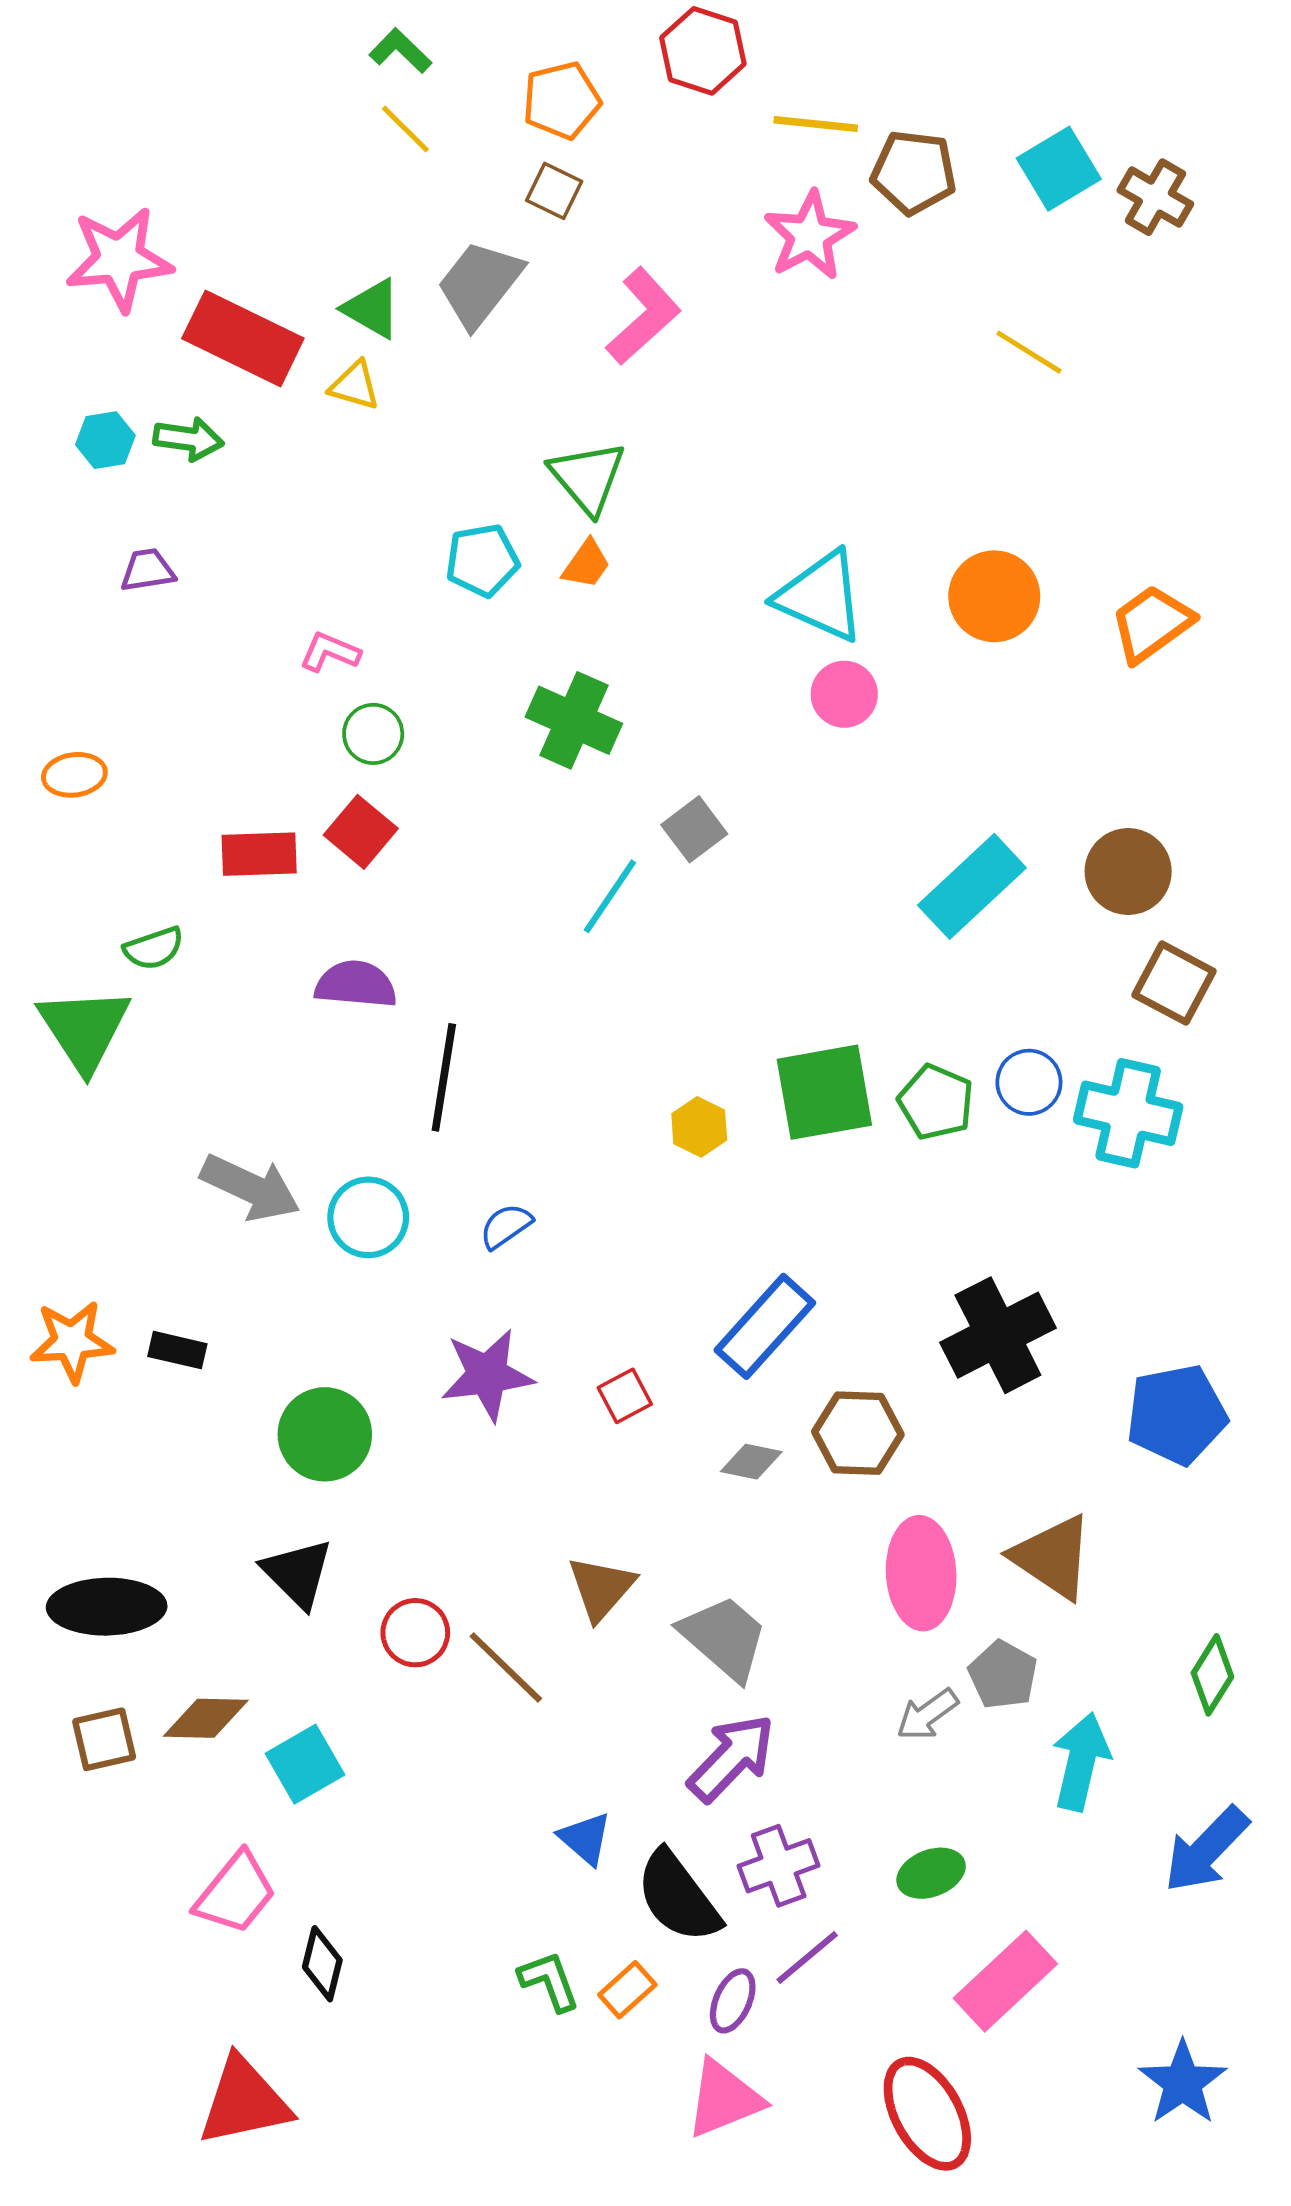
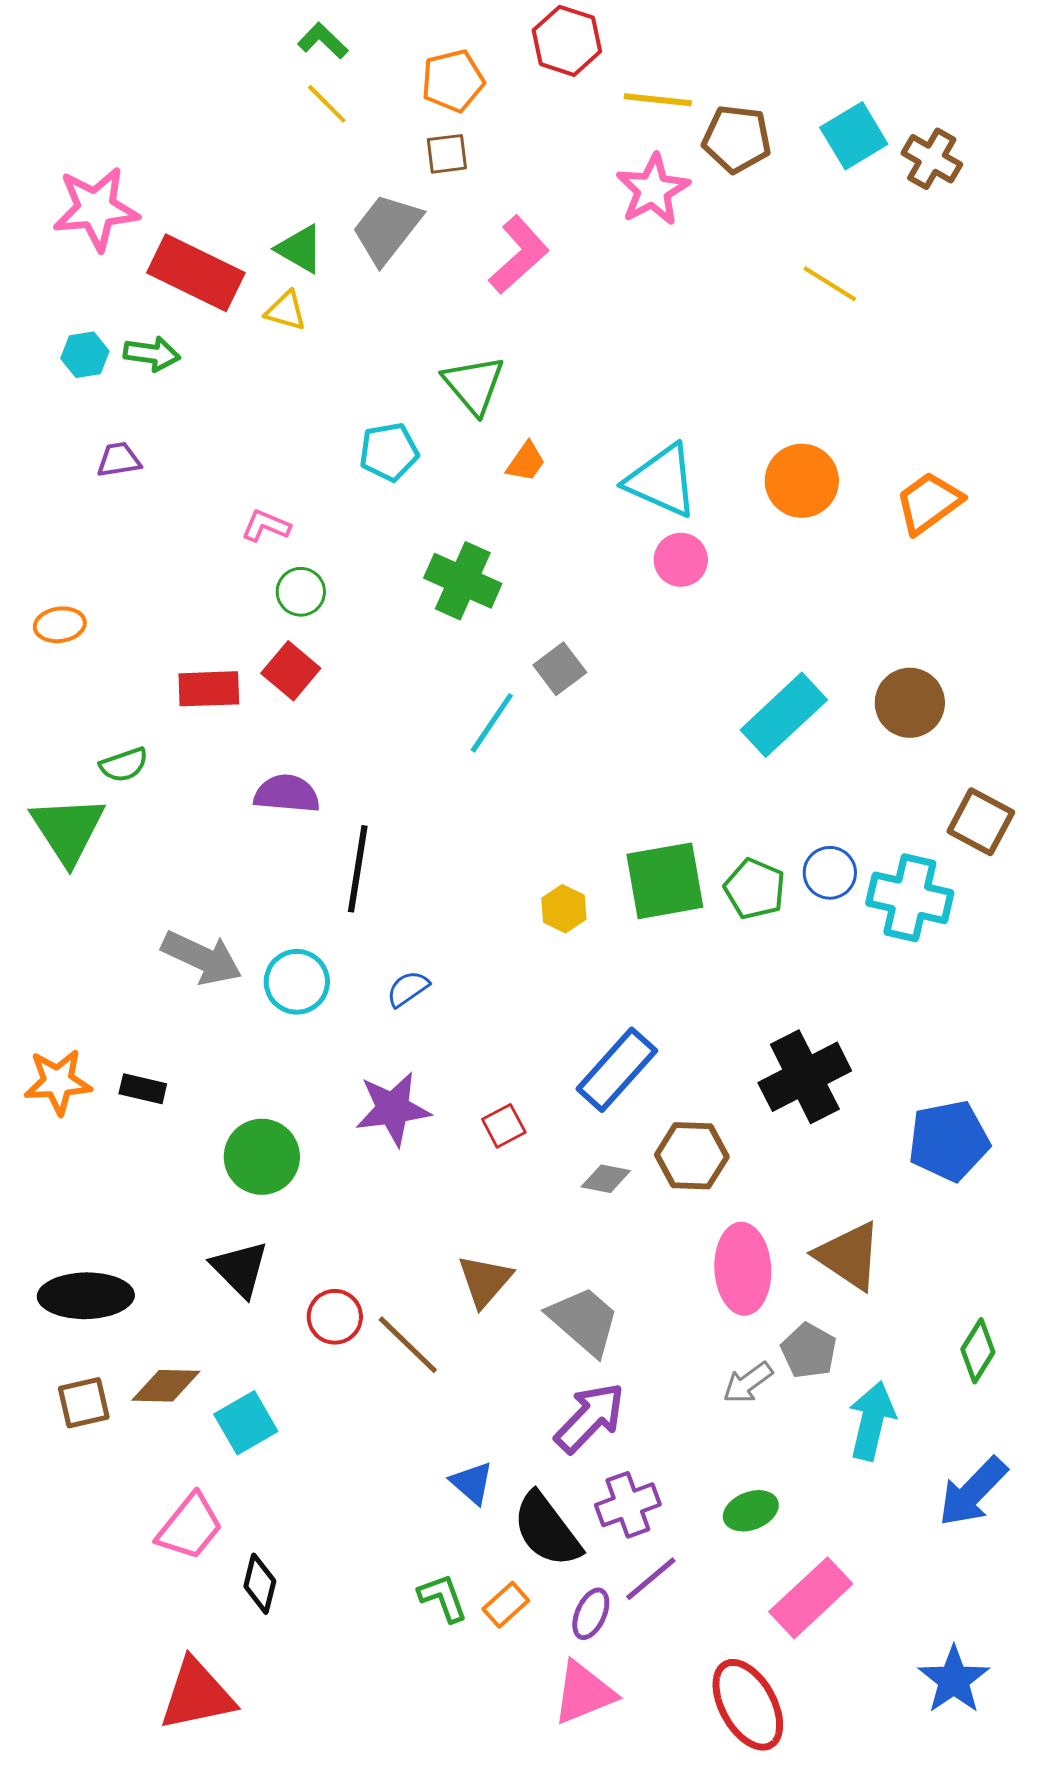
brown square: (554, 191) -> (447, 154), turned -33
orange trapezoid: (586, 564) -> (526, 462), moved
brown square: (1174, 983) -> (981, 822), moved

